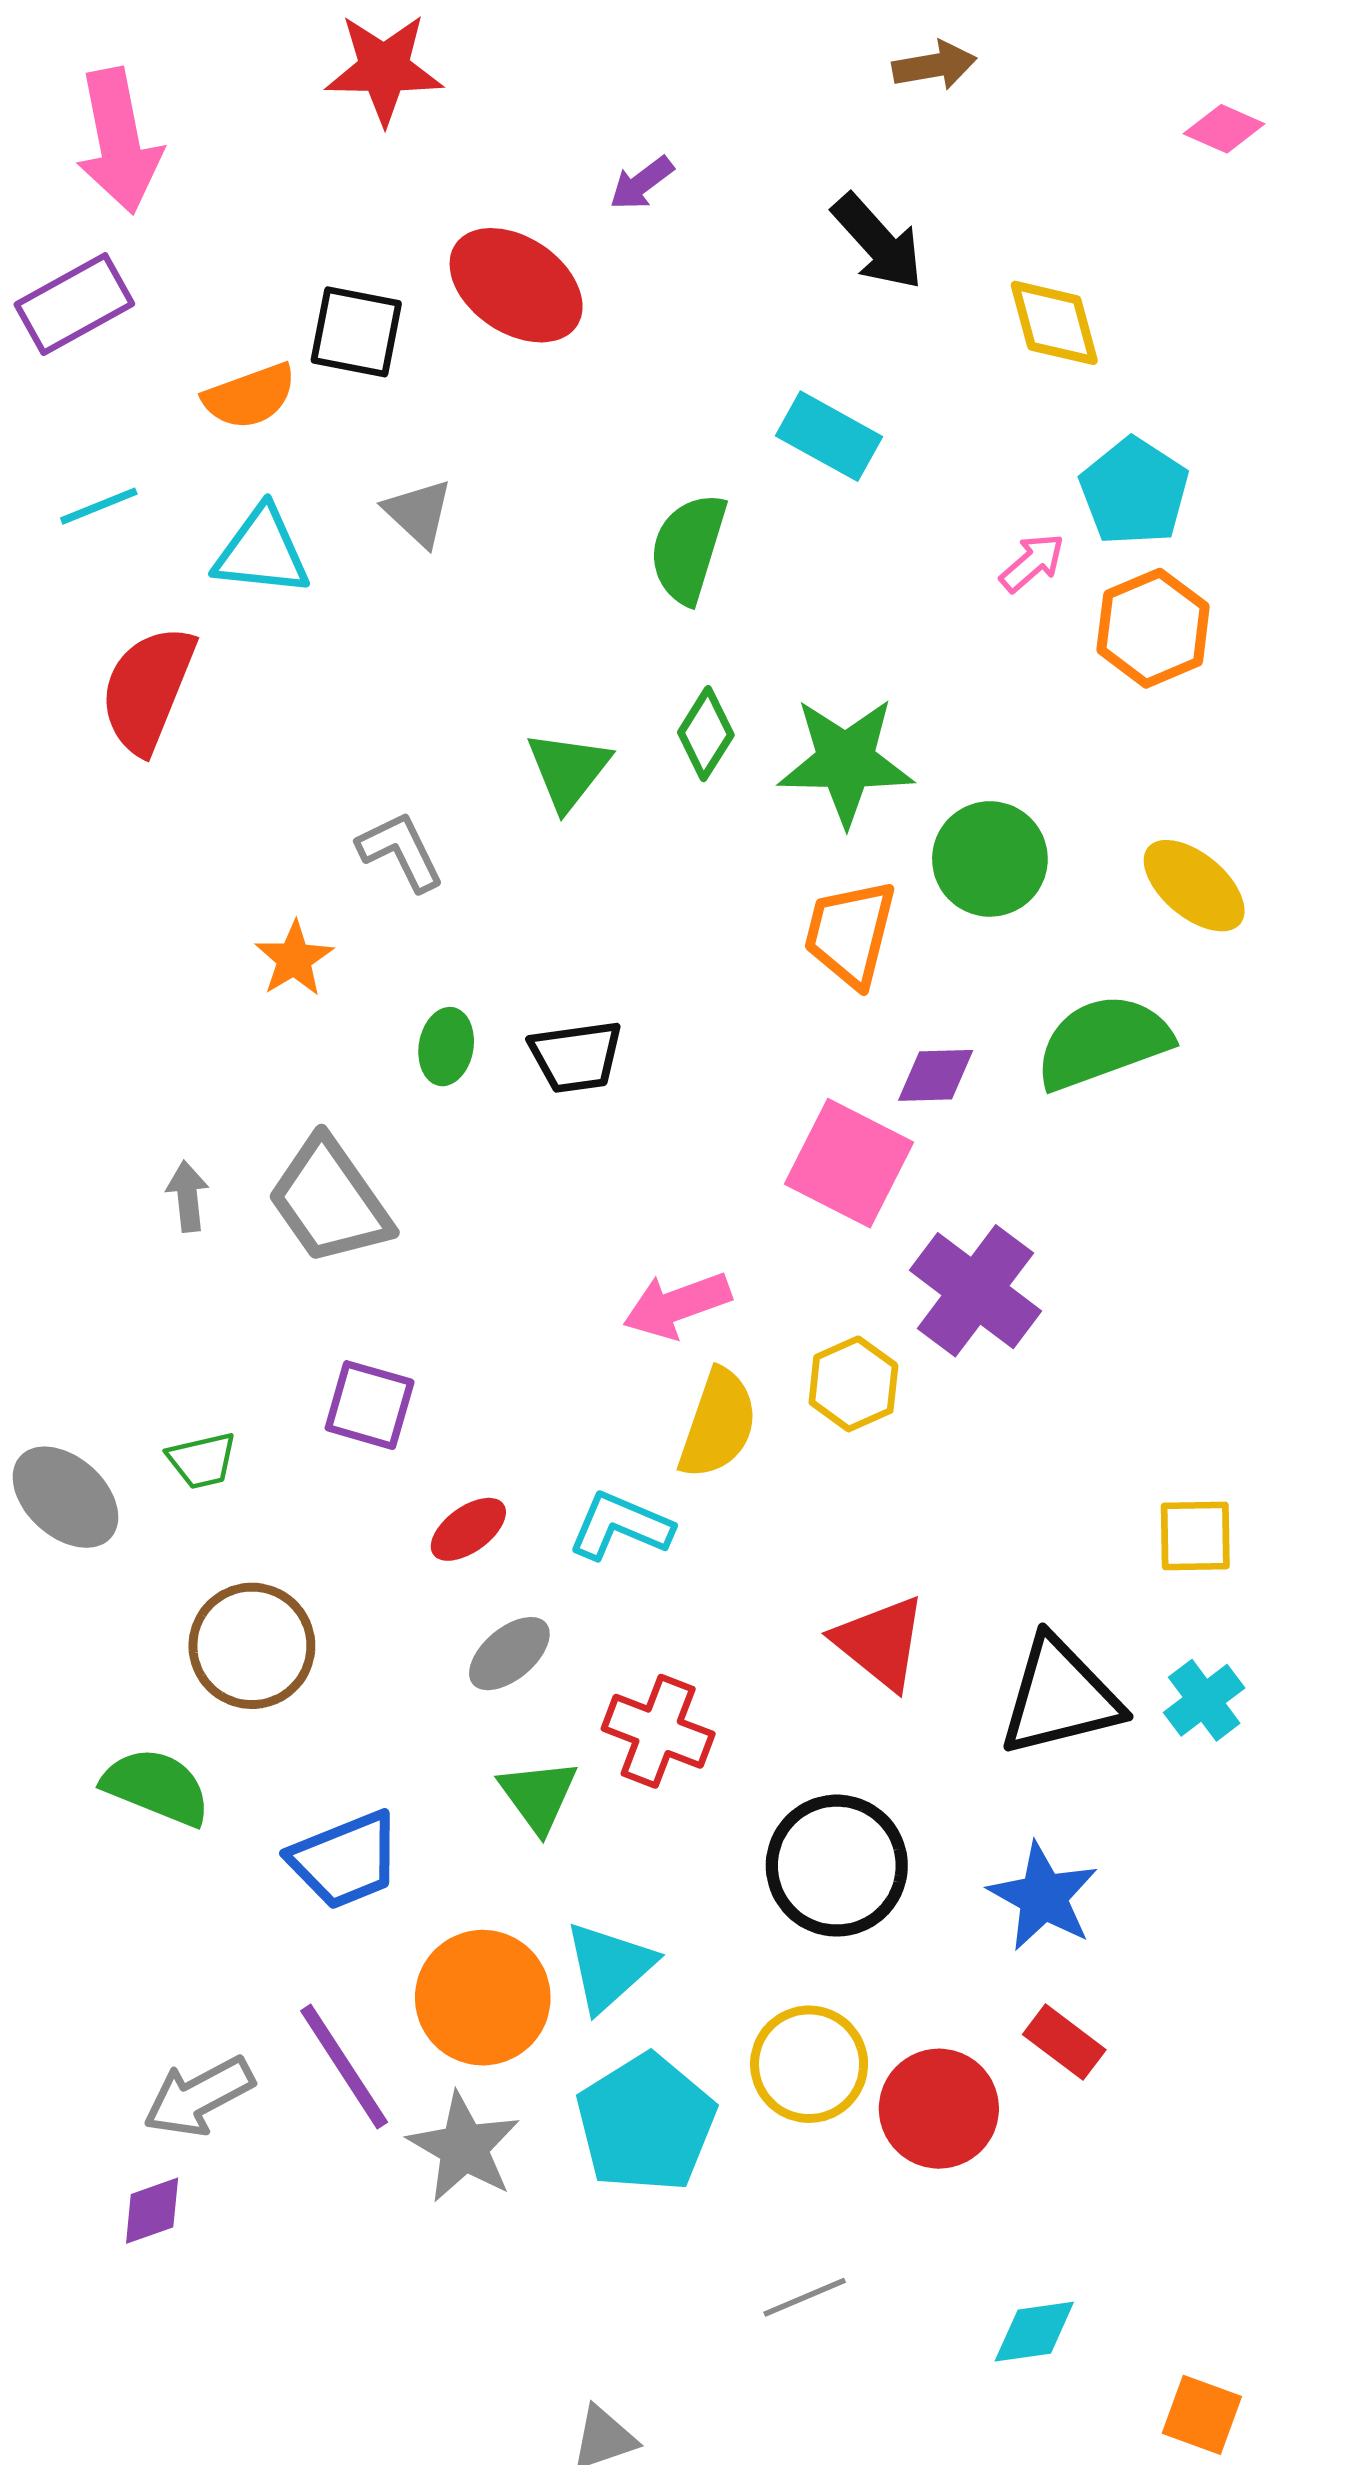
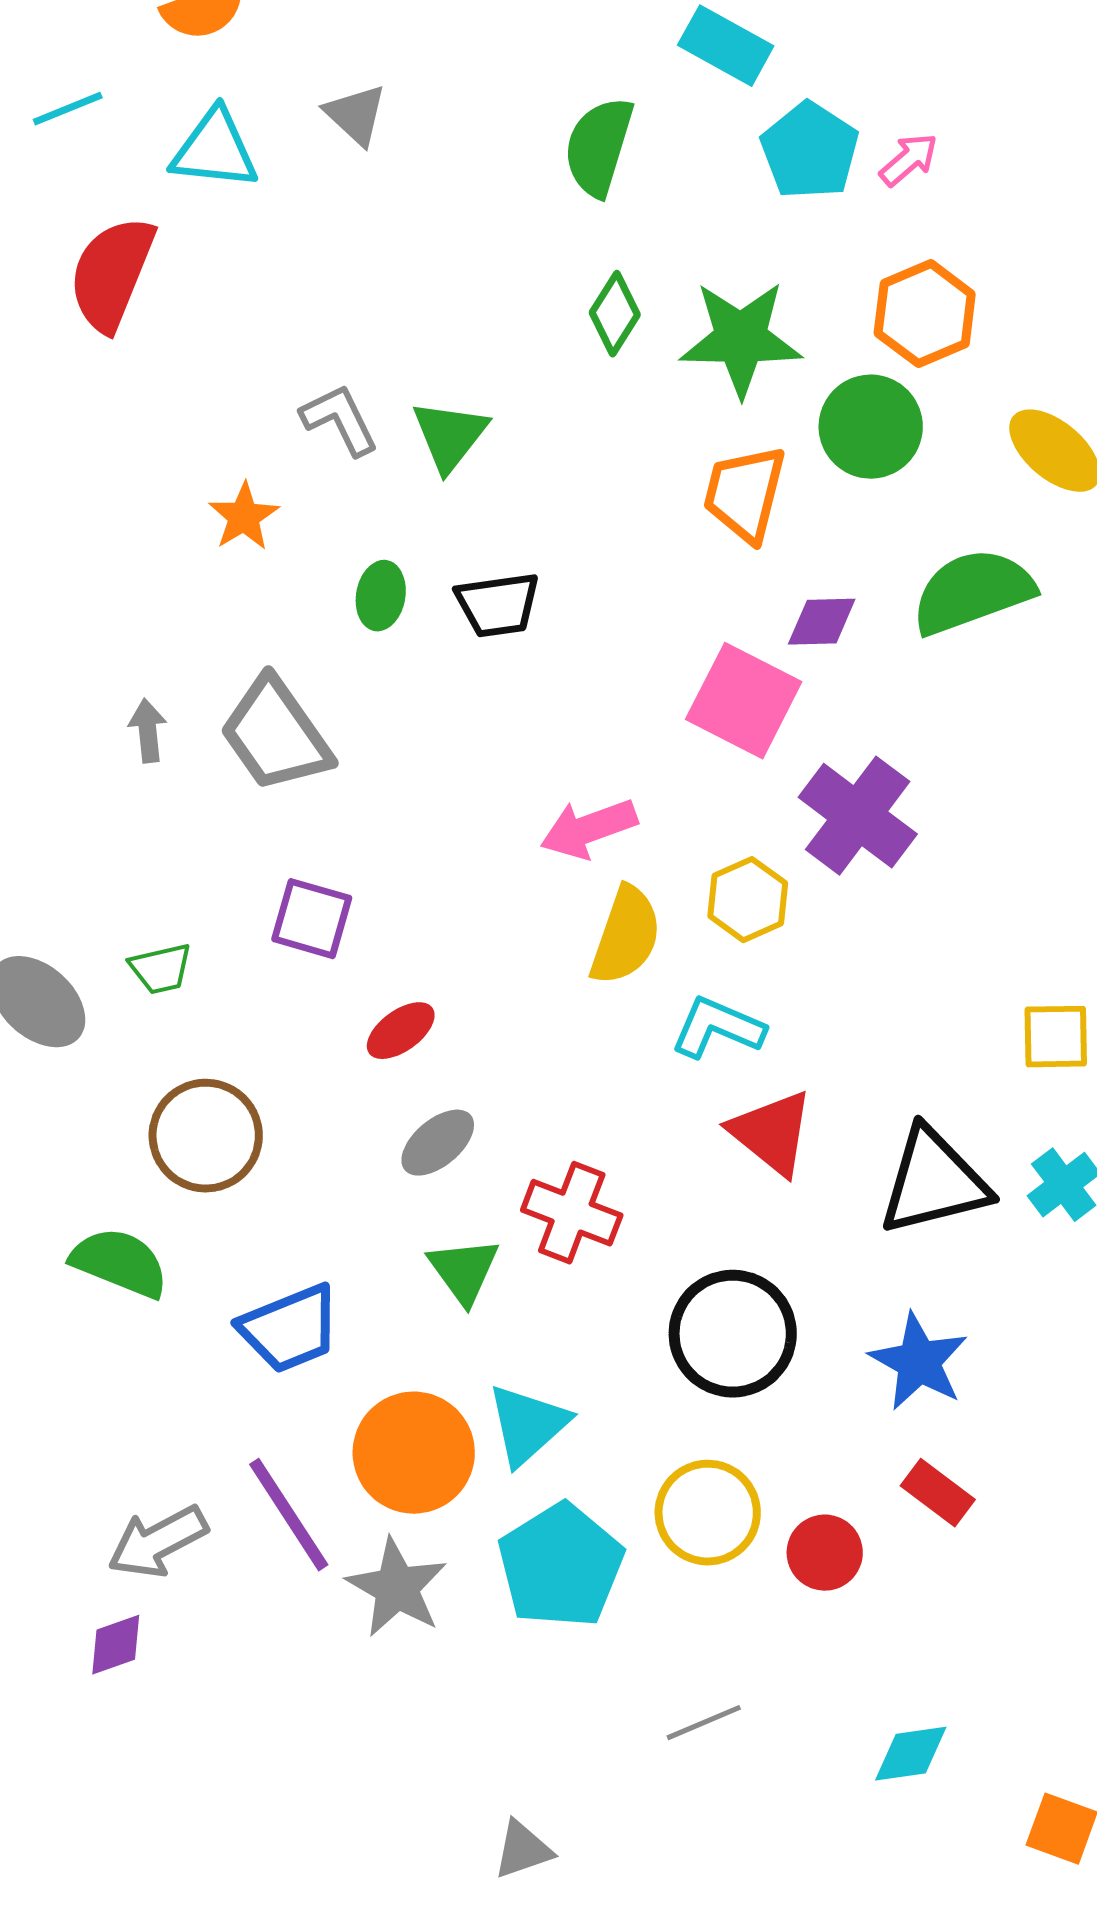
cyan pentagon: (1134, 492) -> (810, 151), moved
orange hexagon: (1153, 628) -> (925, 314), moved
green triangle: (568, 770) -> (450, 436), moved
cyan L-shape: (620, 1526) -> (718, 1028), moved
red circle: (939, 2109) -> (825, 1553), size x0.7

